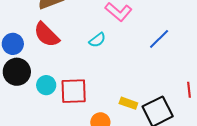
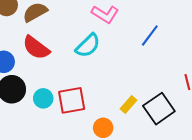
cyan semicircle: (97, 40) -> (88, 46), size x1.5
yellow rectangle: (128, 103) -> (128, 104), turned -60

